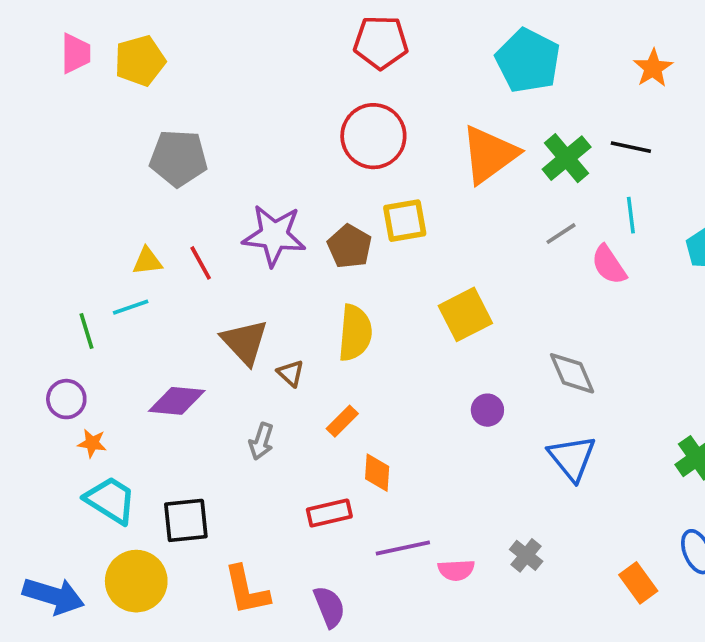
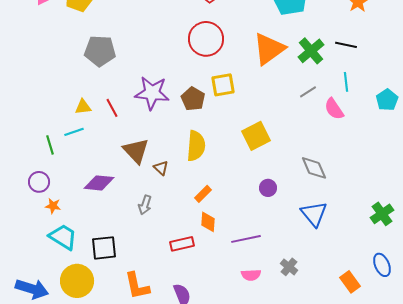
orange rectangle: (342, 421) -> (203, 194), moved
purple line: (403, 548) -> (246, 239), moved

